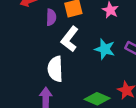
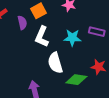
white semicircle: (55, 69) -> (55, 63), moved

